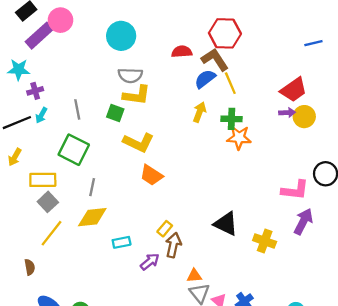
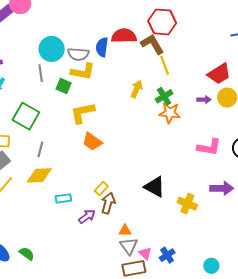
cyan circle: (121, 36) -> (52, 49), moved
red semicircle: (182, 52) -> (124, 36), size x1.4
blue semicircle: (205, 79) -> (102, 47), moved, turned -48
gray line: (77, 109) -> (41, 73), moved
purple arrow: (287, 113) -> (204, 100), moved
green cross: (232, 119) -> (164, 96), turned -36
yellow L-shape: (139, 143) -> (82, 113), turned 140
pink L-shape: (295, 190) -> (209, 147), moved
purple arrow: (303, 221) -> (222, 188), turned 60

